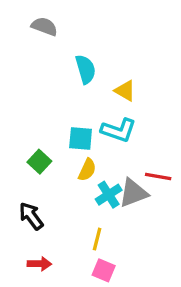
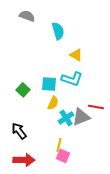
cyan semicircle: (86, 69) -> (58, 31), moved
green square: (39, 162) -> (23, 90), moved
red arrow: (39, 264) -> (24, 160), size x1.5
pink square: (104, 270) -> (63, 156), moved

